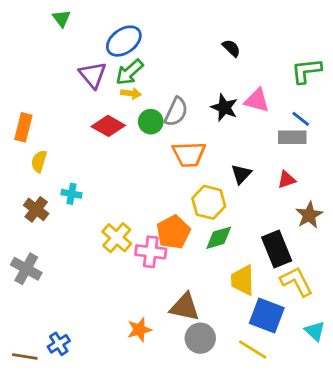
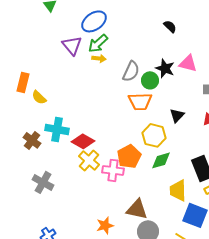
green circle: (151, 122) -> (150, 80), moved
red diamond: (108, 126) -> (83, 141), moved
yellow semicircle: (39, 161) -> (39, 97), moved, turned -63
cyan cross: (71, 194) -> (57, 129), size x1.6
gray cross: (26, 269) -> (43, 182), moved

